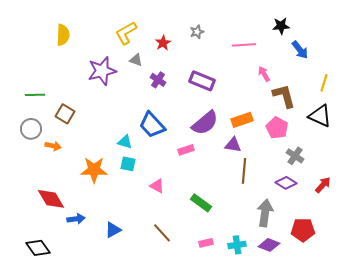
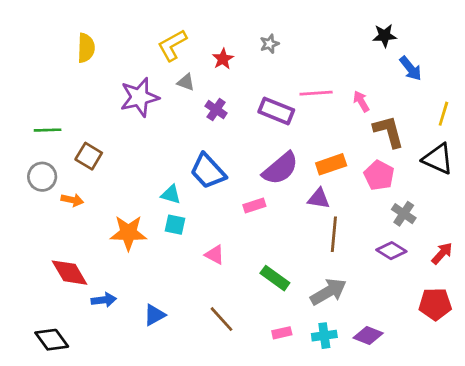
pink line: (244, 45) -> (316, 93), moved
gray arrow: (265, 213) -> (328, 292), moved, turned 52
red pentagon: (303, 230) -> (435, 304), moved

